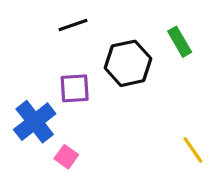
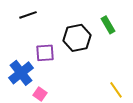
black line: (73, 25) -> (28, 15), moved

